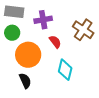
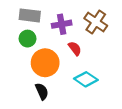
brown cross: (83, 30) -> (96, 22), moved
cyan diamond: (65, 70) -> (86, 79), turned -70

